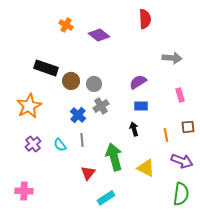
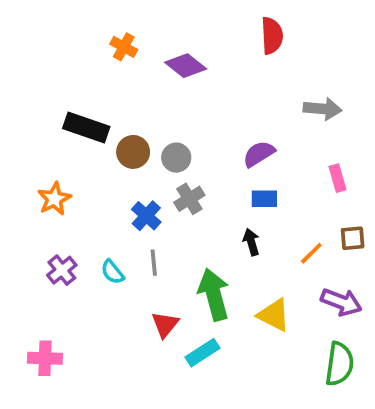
orange star: (29, 106) -> (54, 199), size x0.7
orange line: (166, 135) -> (311, 253), turned 56
cyan rectangle: (106, 198) -> (203, 353), moved

